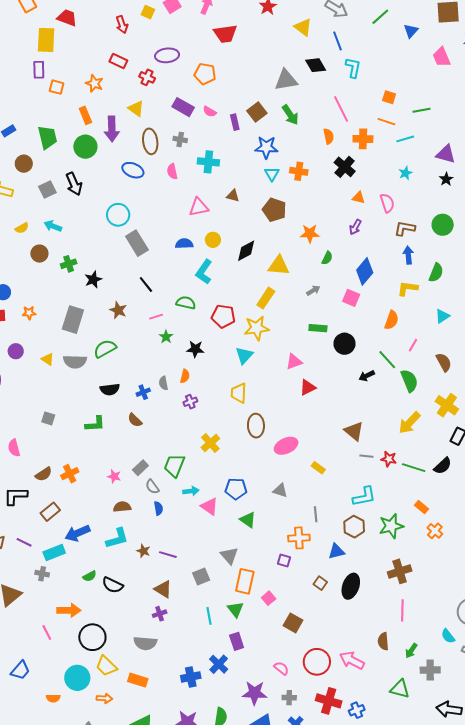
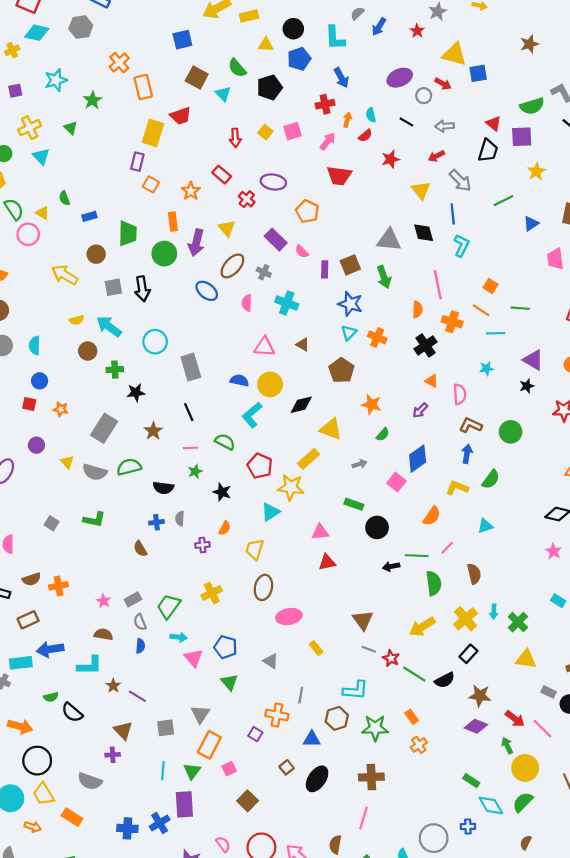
red trapezoid: (67, 18) -> (181, 116), turned 125
brown ellipse: (150, 141) -> (232, 266), turned 35
cyan circle: (118, 215) -> (155, 342), moved
cyan arrow: (53, 226) -> (109, 326), size x1.4
yellow circle: (213, 240) -> (270, 384), size x1.5
green line: (387, 360) -> (417, 556), turned -60
orange semicircle: (185, 376) -> (225, 528), moved
black semicircle: (110, 389) -> (163, 488), moved
green L-shape: (95, 424) -> (94, 520), moved
purple rectangle: (237, 641) -> (184, 804), size x1.4

